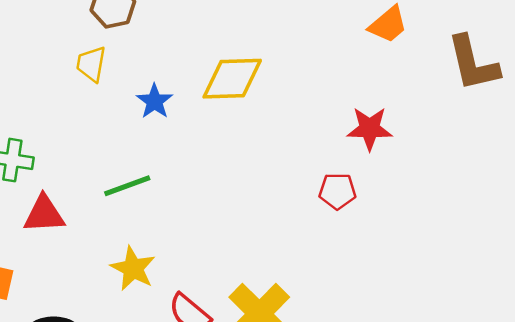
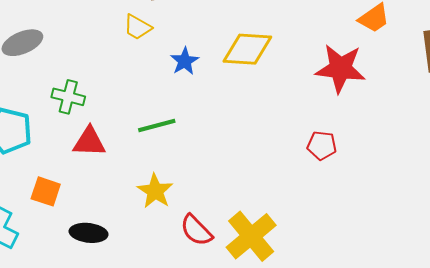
yellow trapezoid: (91, 64) -> (137, 27), turned -76
red star: (370, 129) -> (340, 68), moved, size x1.4

